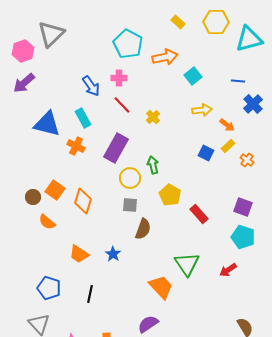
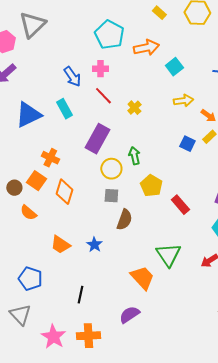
blue triangle: (47, 124) -> (28, 115), turned -40
orange cross: (76, 146) -> (50, 158), moved
black line: (90, 294) -> (80, 295), moved

